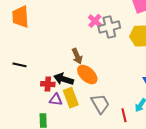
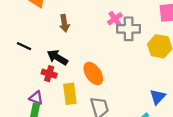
brown arrow: (77, 56) -> (64, 23), moved
black arrow: (64, 79) -> (57, 57), moved
purple triangle: (56, 100) -> (36, 98), moved

